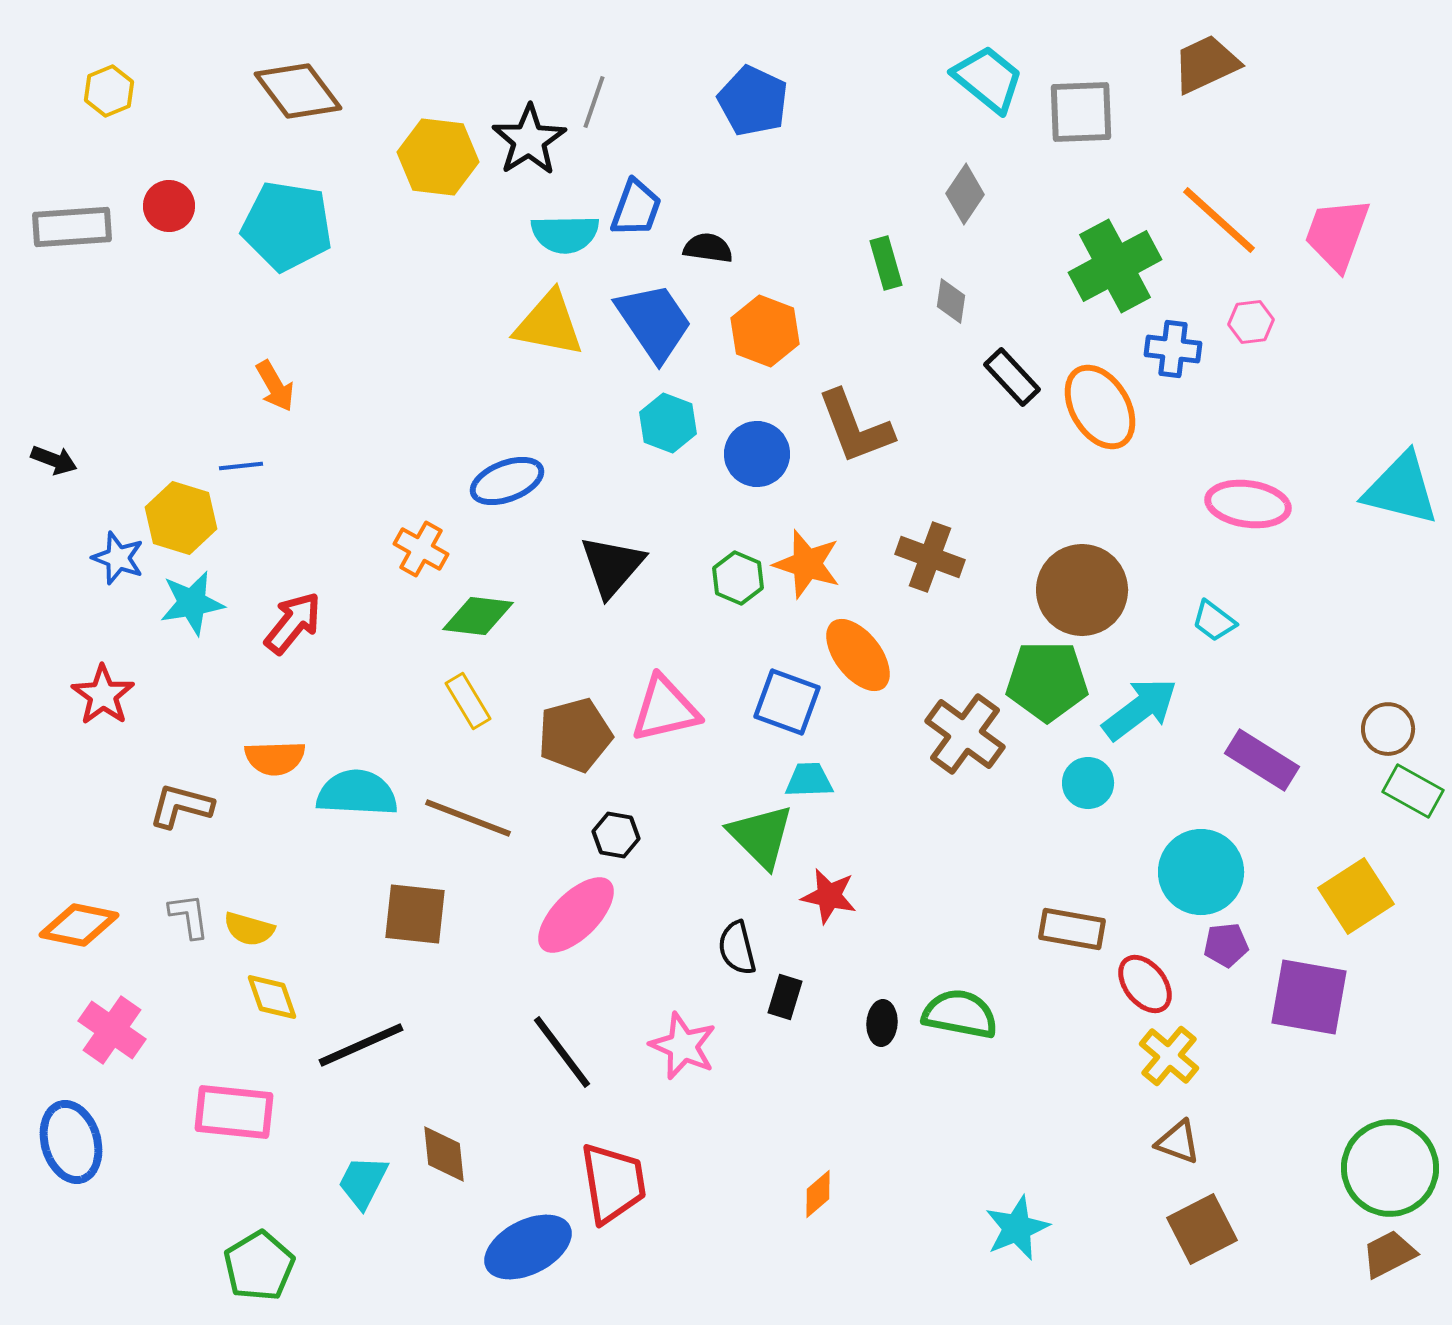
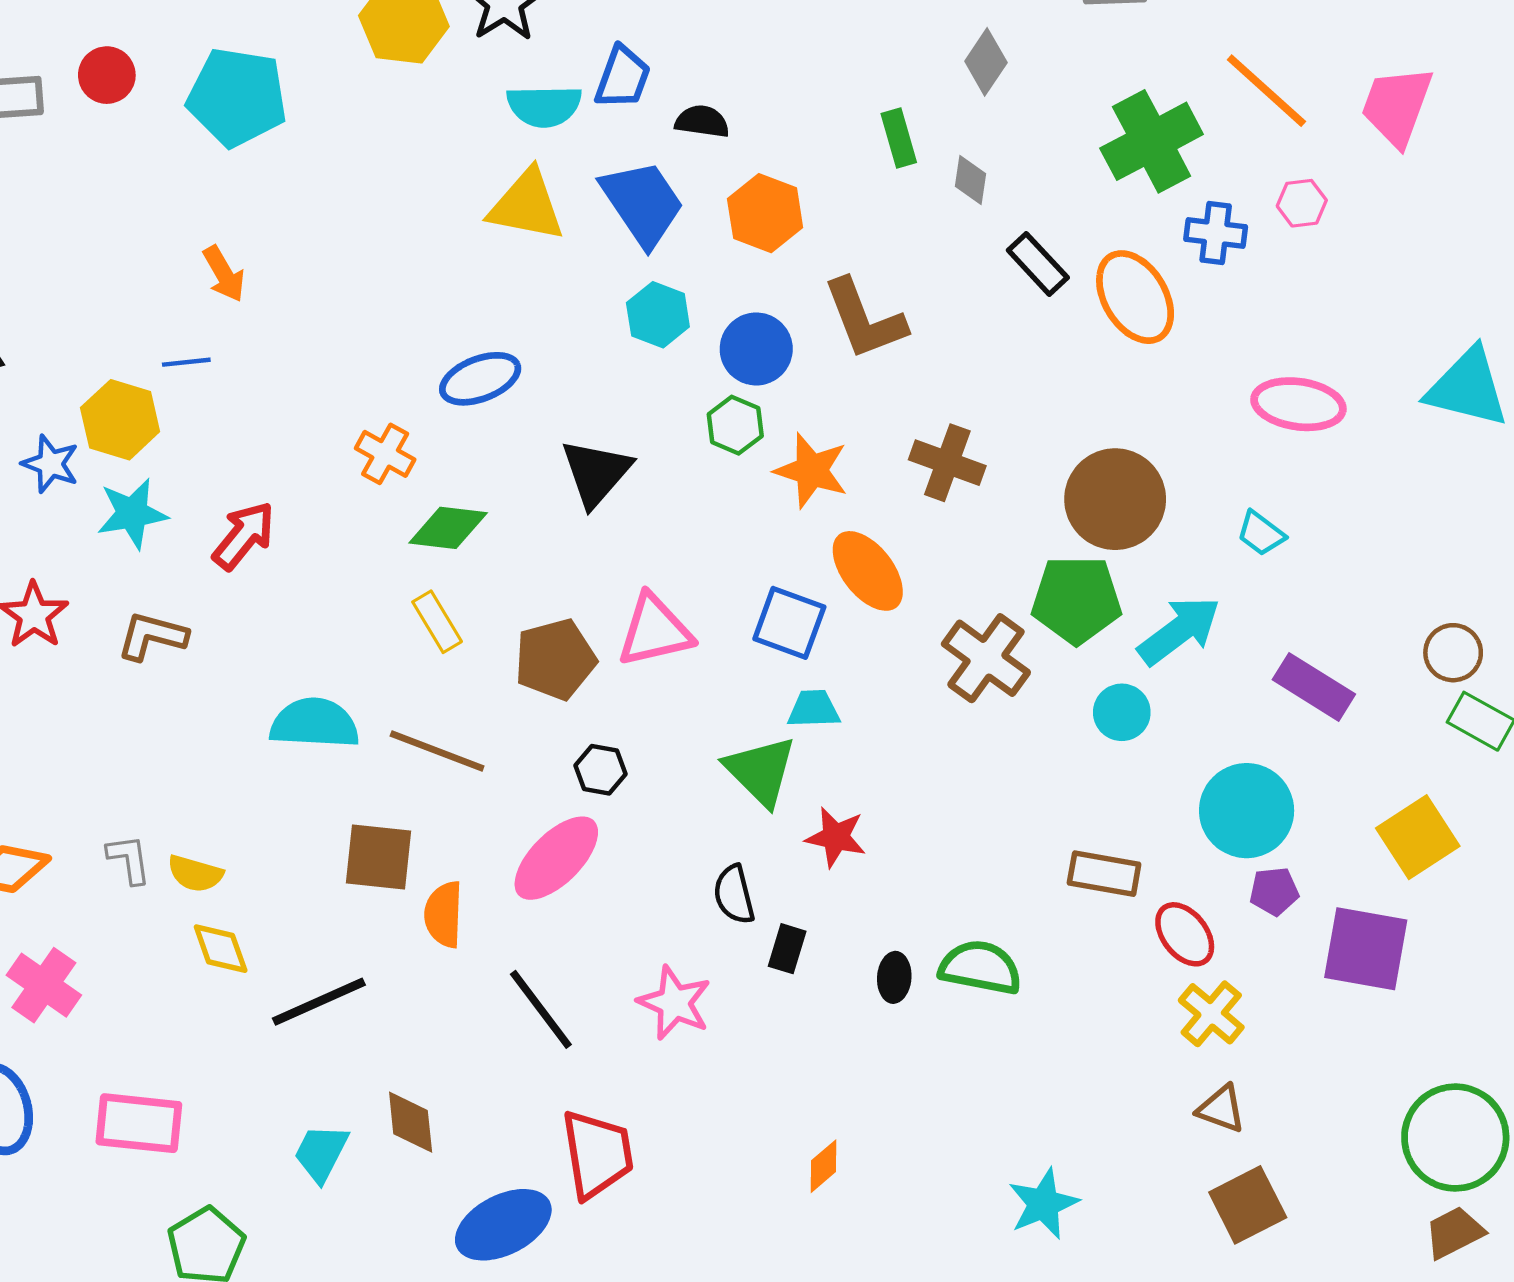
green hexagon: (738, 578) -> (735, 425), moved
orange semicircle: (275, 758) -> (444, 914), moved, turned 94
brown L-shape: (181, 806) -> (152, 636), moved
pink rectangle: (234, 1112) -> (139, 1123), moved

